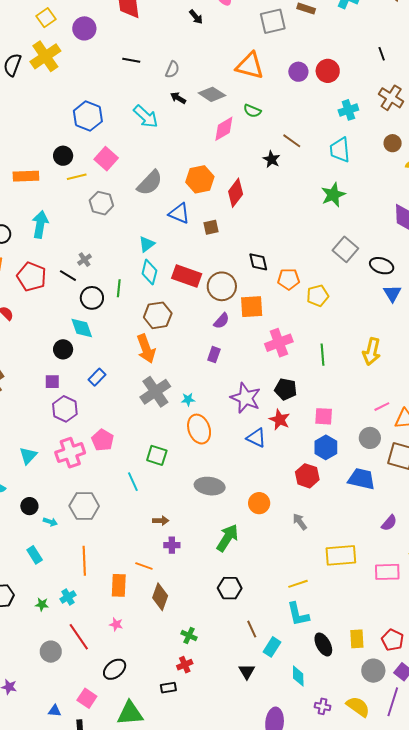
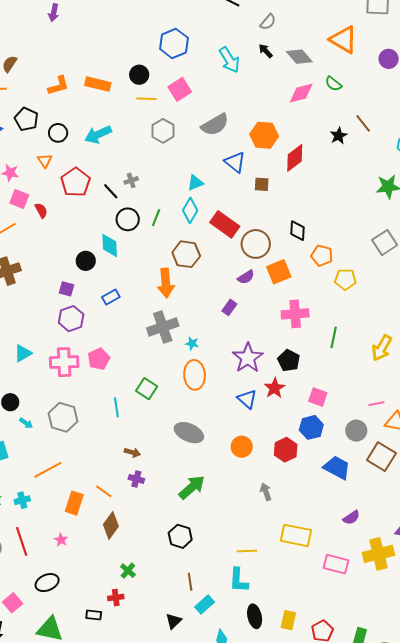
cyan arrow: (40, 224) -> (98, 134), turned -140
orange square: (252, 307) -> (279, 272), turned -35
orange circle: (259, 503) -> (242, 447), moved
orange line: (84, 561) -> (48, 470), turned 48

